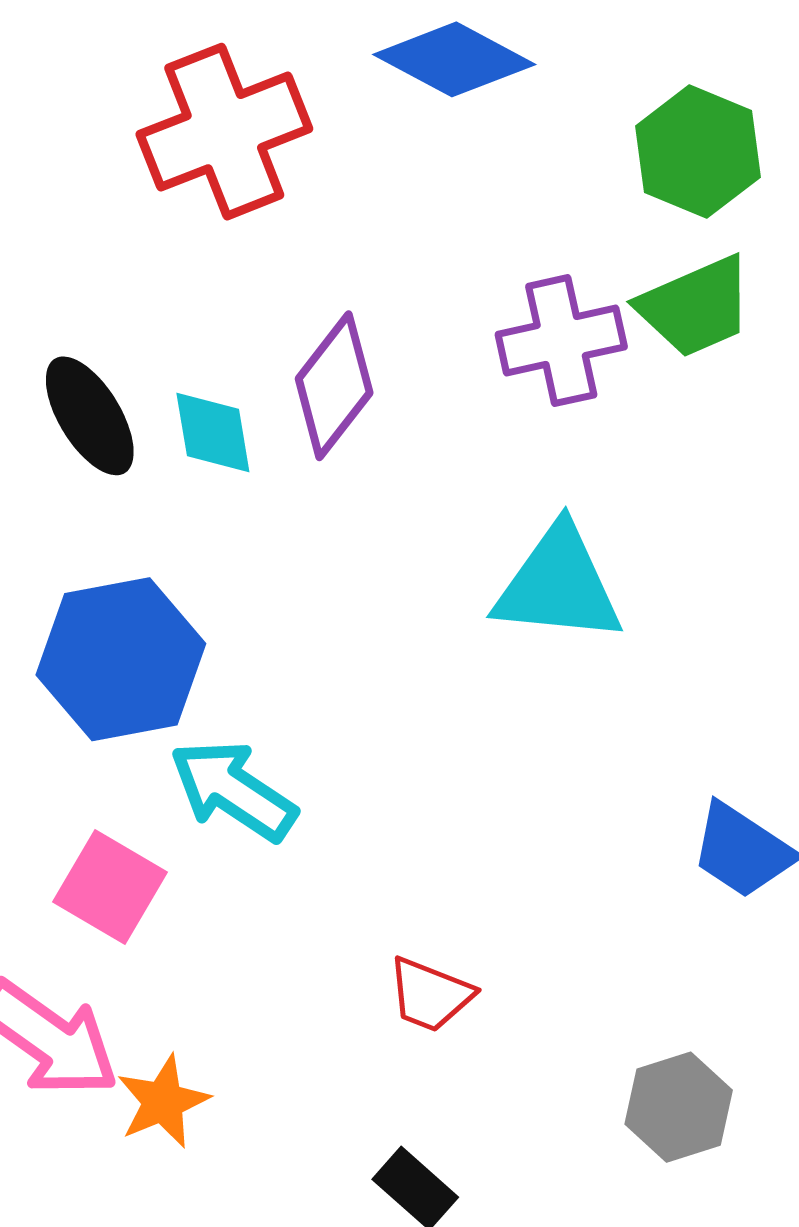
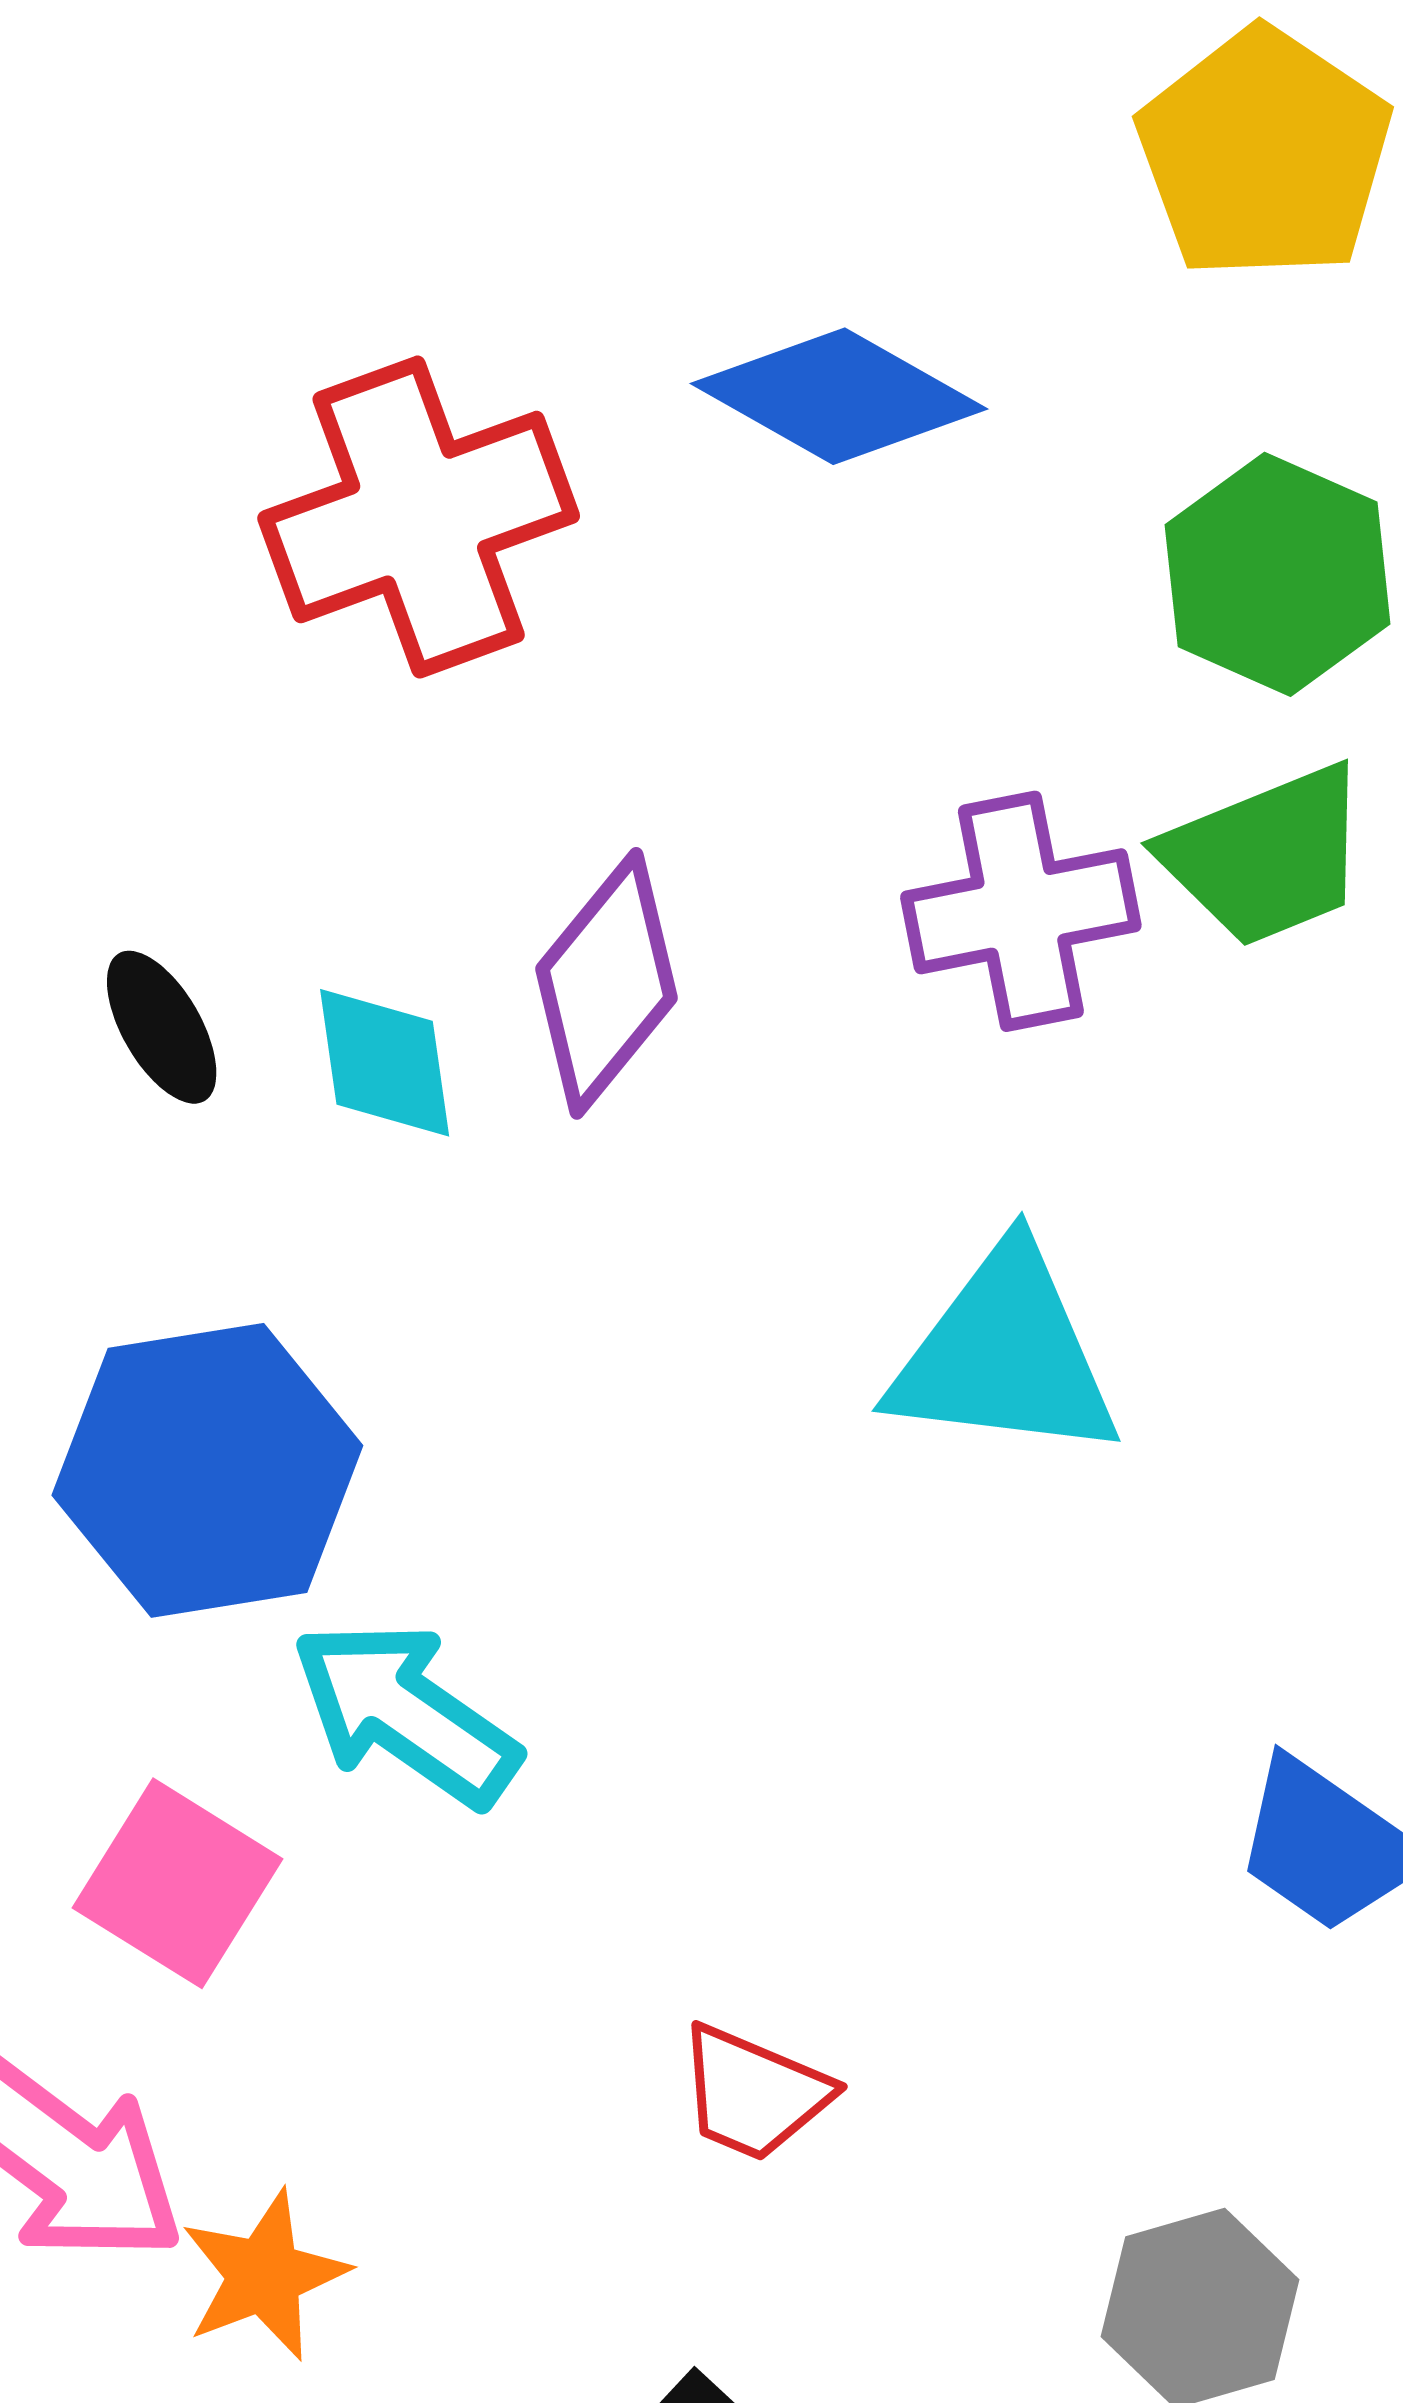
black ellipse: (90, 416) -> (162, 1027), size x0.7

